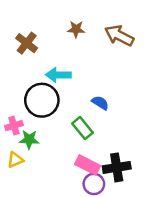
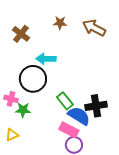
blue semicircle: (100, 103) -> (79, 116), moved, size x1.6
pink cross: (14, 126) -> (11, 99), turned 32
yellow triangle: (15, 160) -> (12, 135), moved
black cross: (117, 167) -> (96, 106), moved

